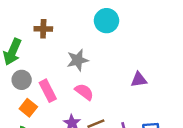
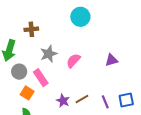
gray star: (78, 60) -> (49, 54), moved
pink semicircle: (84, 92) -> (73, 61), moved, turned -77

